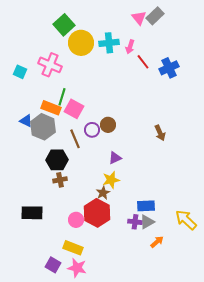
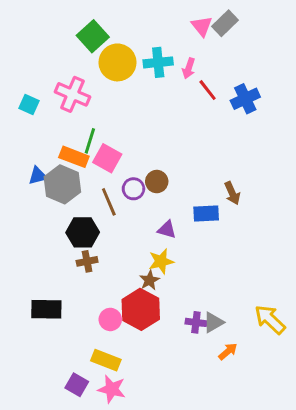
blue triangle: (26, 121) -> (38, 176), turned -40
purple triangle: (115, 158) -> (167, 229), turned 40
blue rectangle: (146, 206) -> (206, 213), moved

